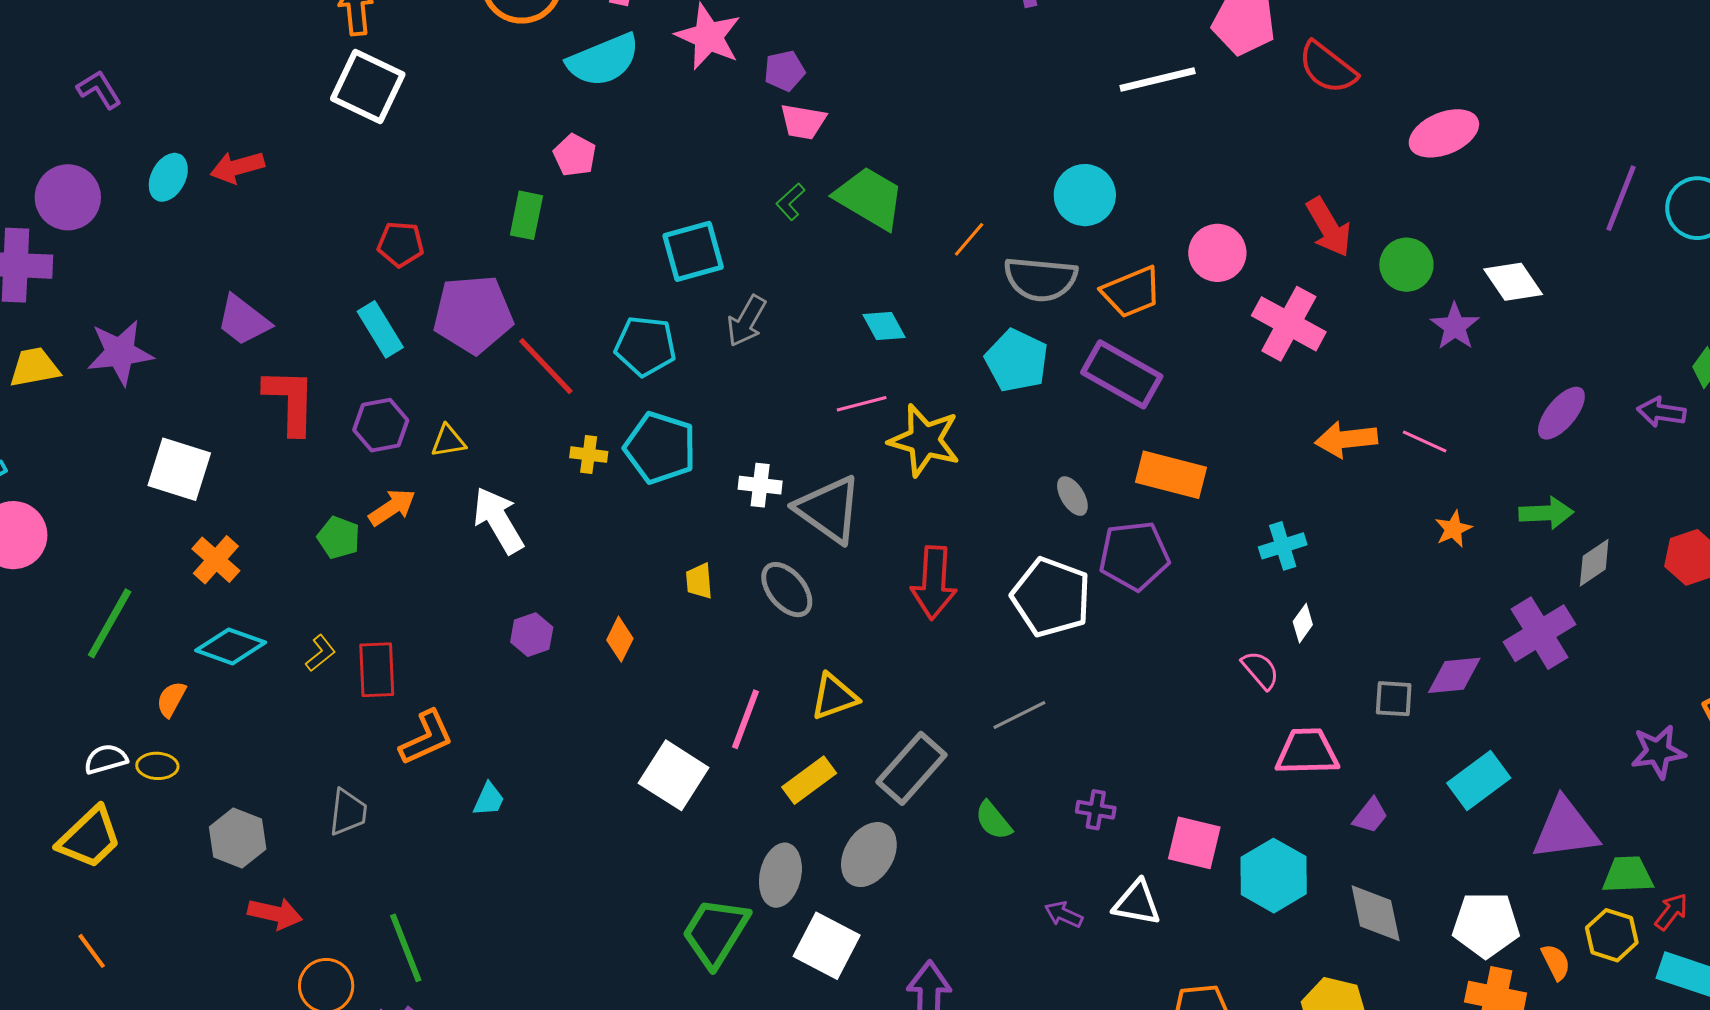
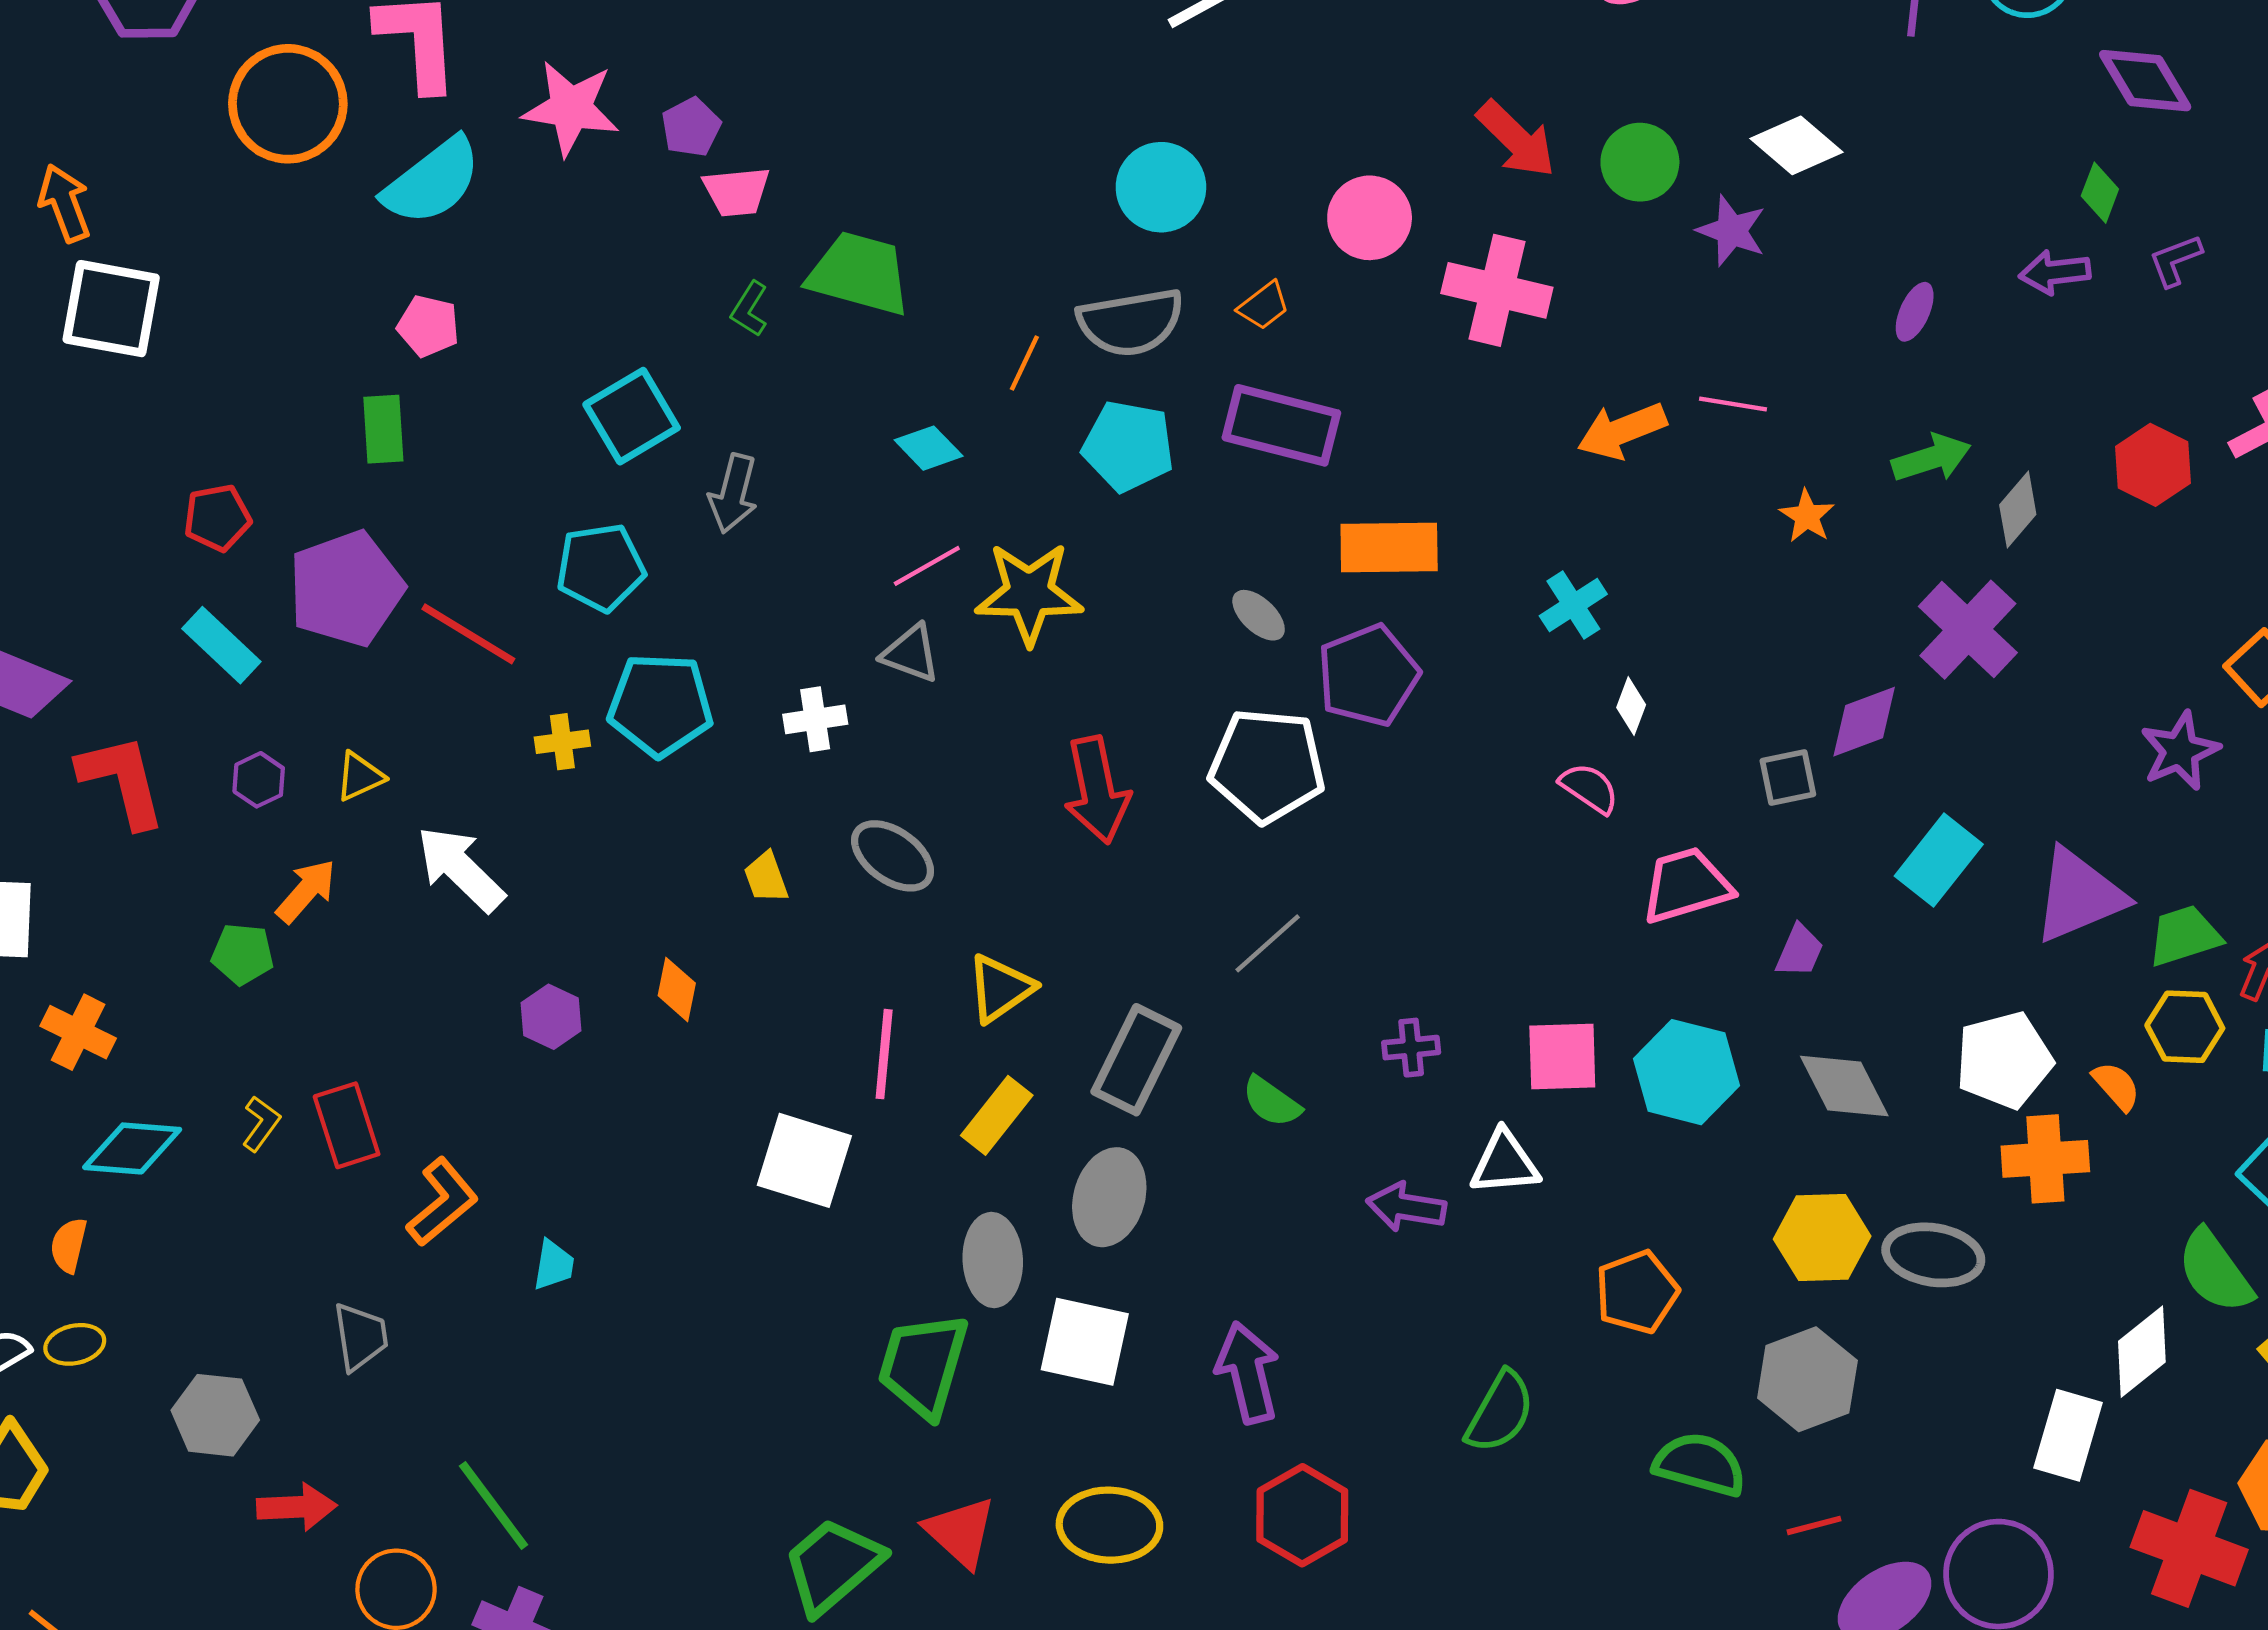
orange line: (969, 239) -> (1024, 363), moved
orange trapezoid: (1132, 292) -> (1264, 306), size x0.6
purple ellipse: (1561, 413) -> (1915, 312), size x0.7
purple hexagon: (381, 425) -> (259, 780), size x0.7
gray triangle: (829, 509) -> (911, 653), moved, size x0.6
purple arrow: (1064, 914) -> (1406, 1207), size x1.4

